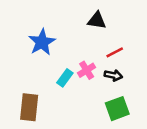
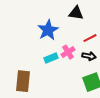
blue star: (42, 42) -> (48, 30), moved
cyan rectangle: (65, 78) -> (51, 58), turned 32

